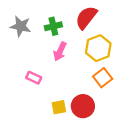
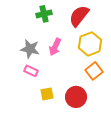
gray star: (21, 26) -> (30, 49), moved
green cross: (53, 26) -> (44, 14), moved
yellow square: (59, 107) -> (47, 94), moved

